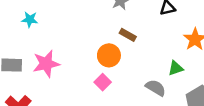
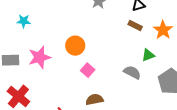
brown rectangle: (128, 35) -> (135, 26), moved
orange circle: (109, 55) -> (75, 46), moved

